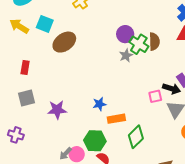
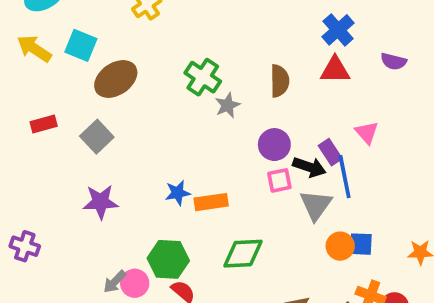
purple circle: (125, 34) -> (274, 145), moved
green cross: (139, 44) -> (203, 77), moved
red rectangle: (25, 67) -> (44, 124), turned 64
gray square: (26, 98) -> (97, 137), moved, turned -30
orange rectangle: (116, 119) -> (211, 202), moved
green diamond: (136, 137) -> (243, 254), turned 40

